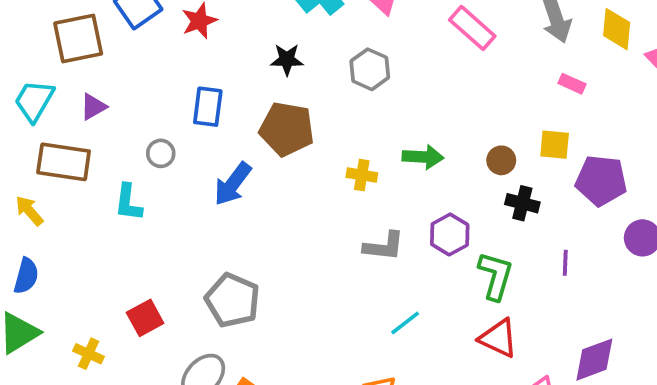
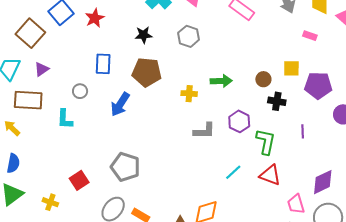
brown square: (78, 38) -> (30, 33), turned -32
pink rectangle: (572, 84) -> (310, 36), moved
cyan line: (405, 323) -> (233, 172), moved

